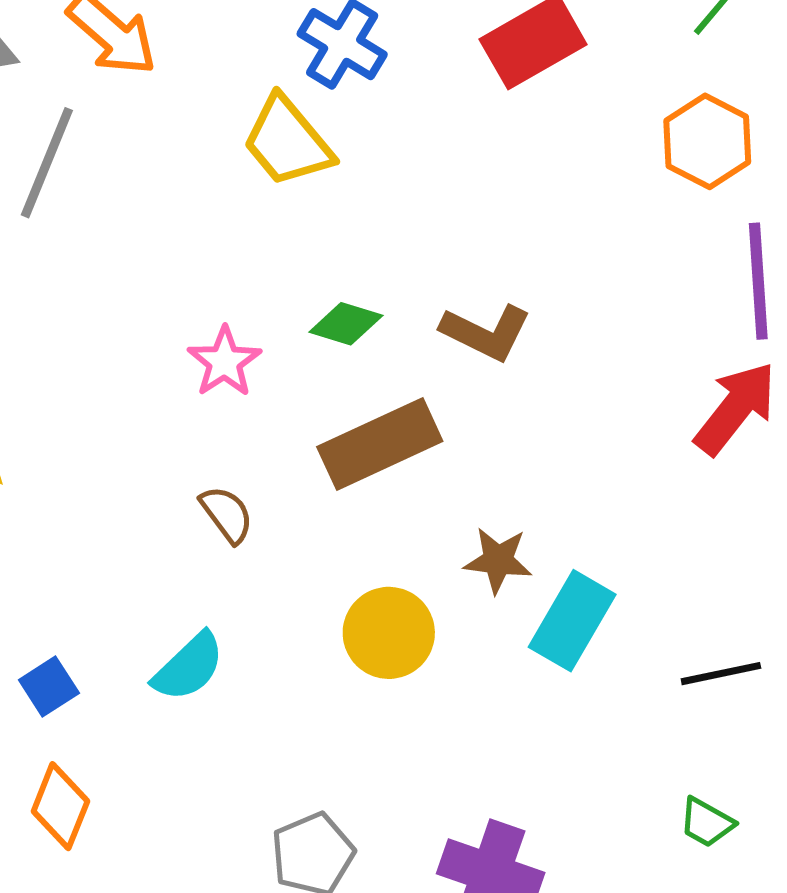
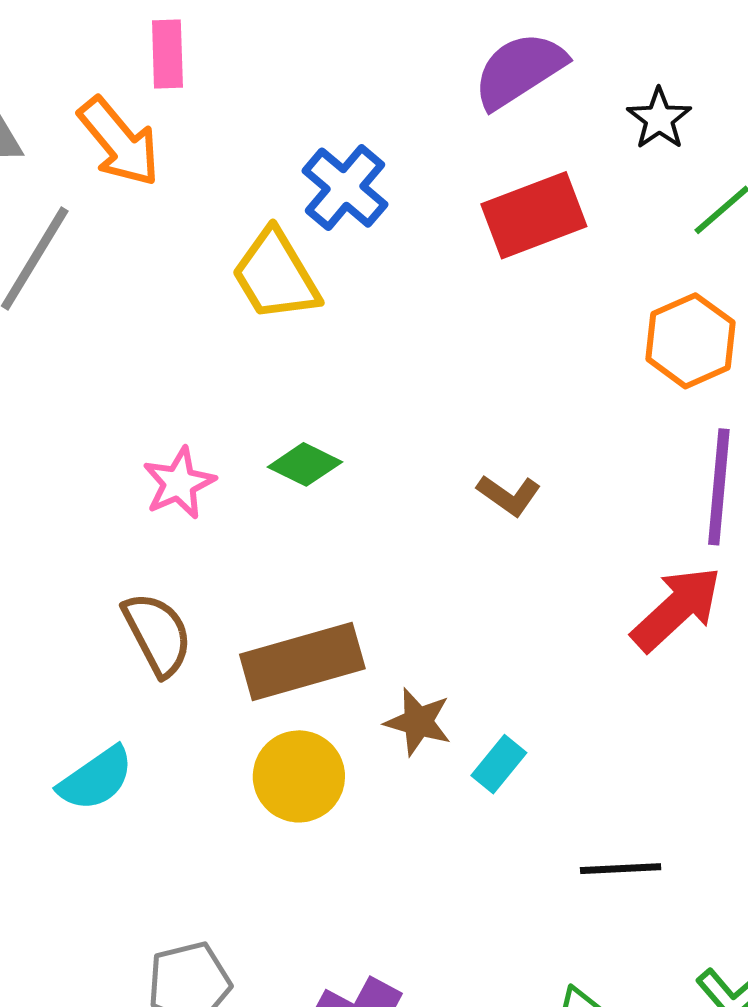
brown L-shape: (486, 332) -> (509, 495), moved, size x0.7
brown rectangle: (380, 444) -> (302, 661), moved
brown semicircle: (227, 514) -> (157, 634), size x1.4
cyan rectangle: (572, 621) -> (499, 764), moved, size x0.6

